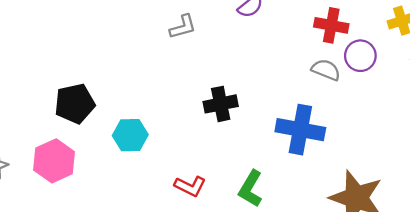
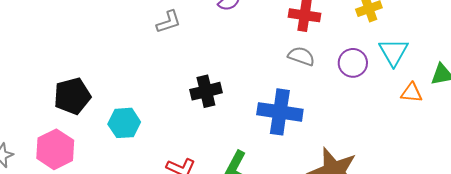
purple circle: (360, 56) -> (353, 63), moved

